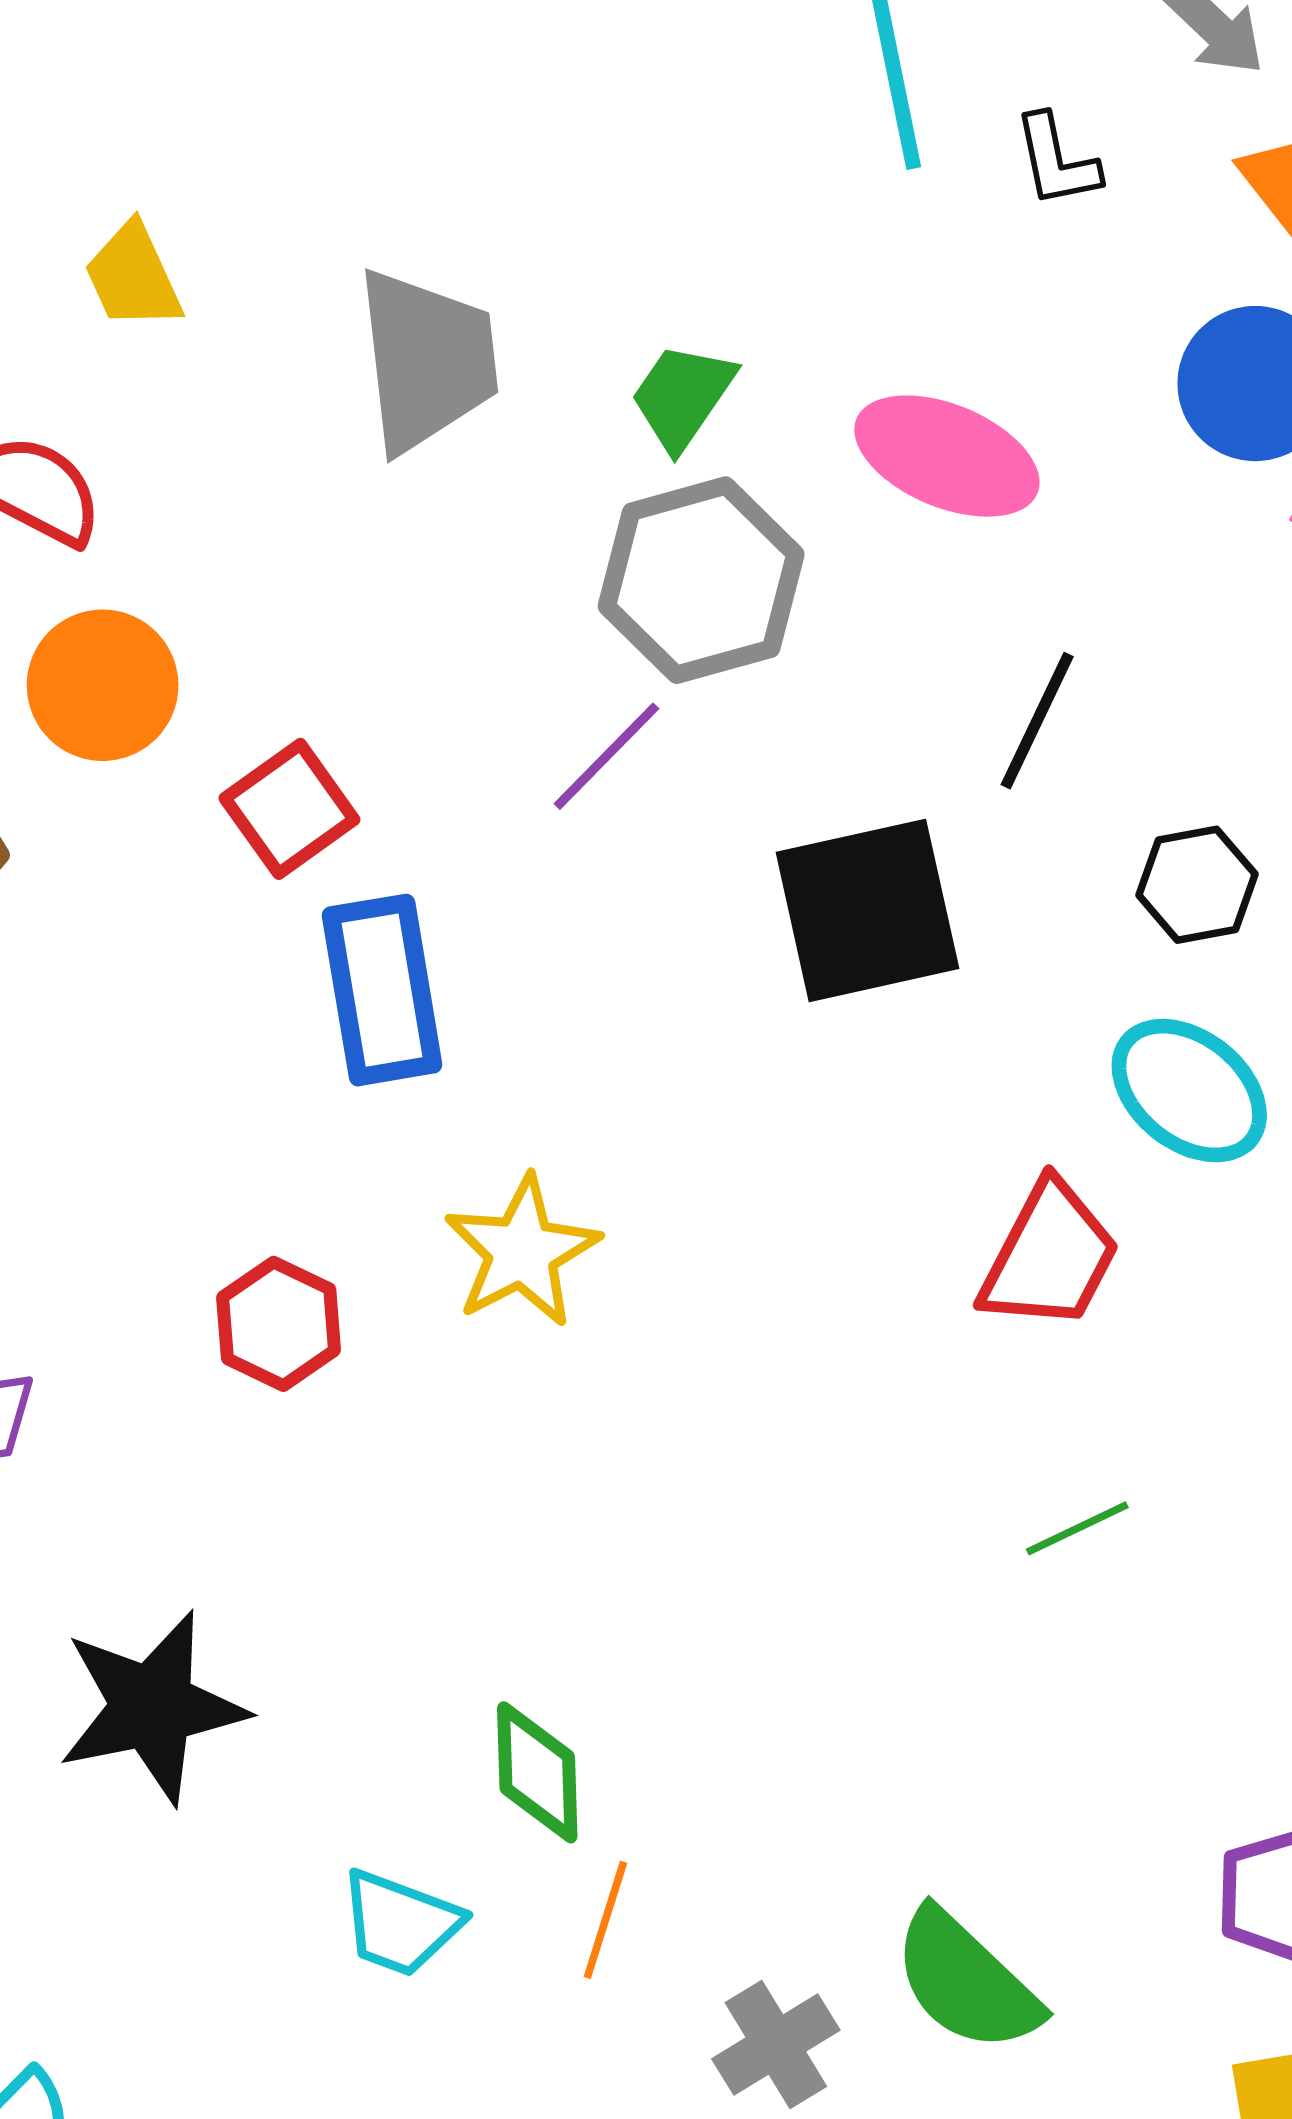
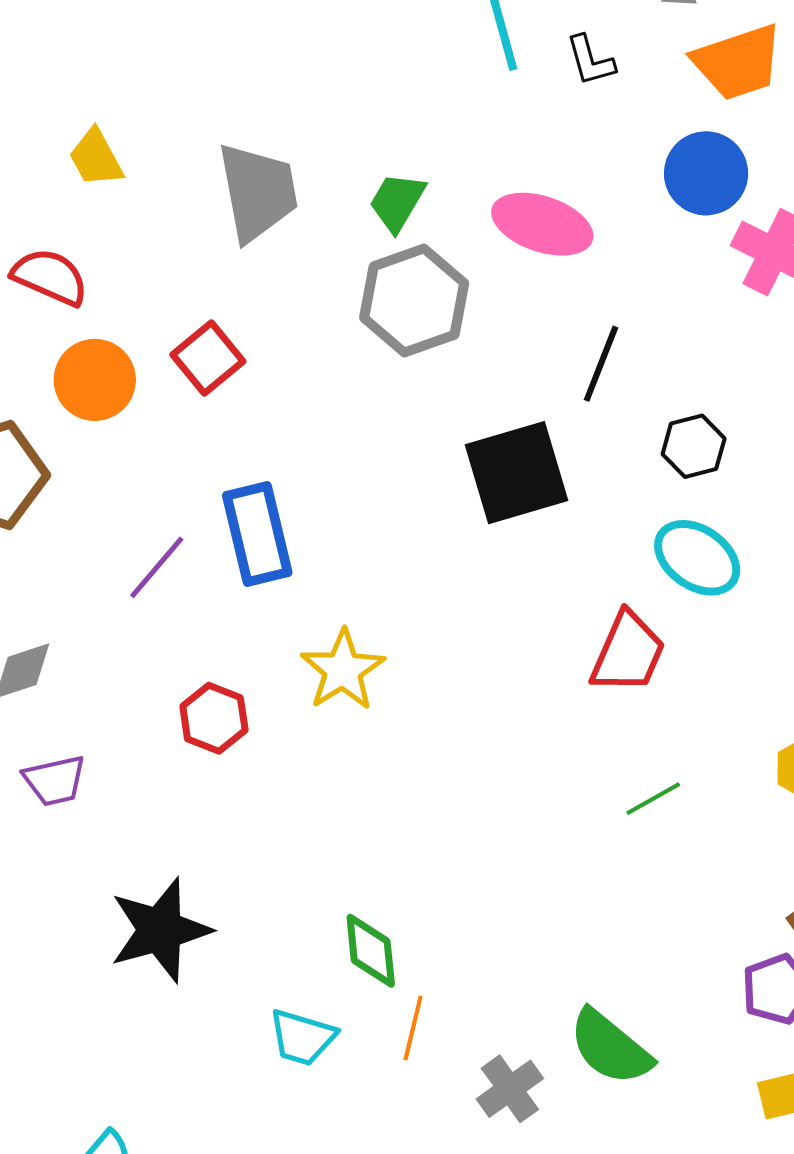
purple line: (606, 756) -> (157, 567), moved
red square: (290, 809) -> (208, 358), moved

